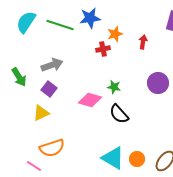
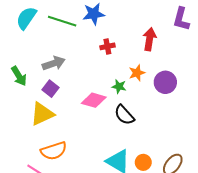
orange star: (115, 34) -> (137, 73), moved
red arrow: (143, 42) -> (150, 39), size x1.5
yellow triangle: (41, 113) -> (42, 114), size x1.4

